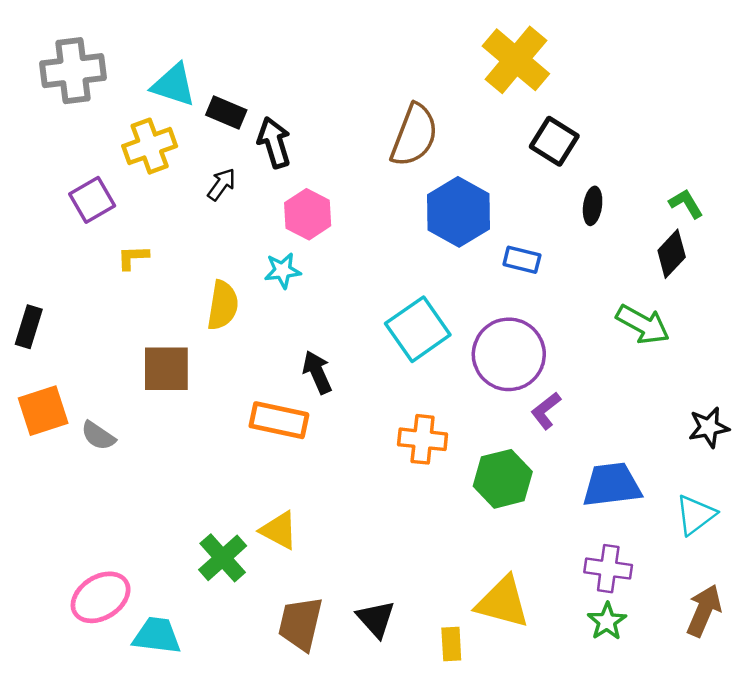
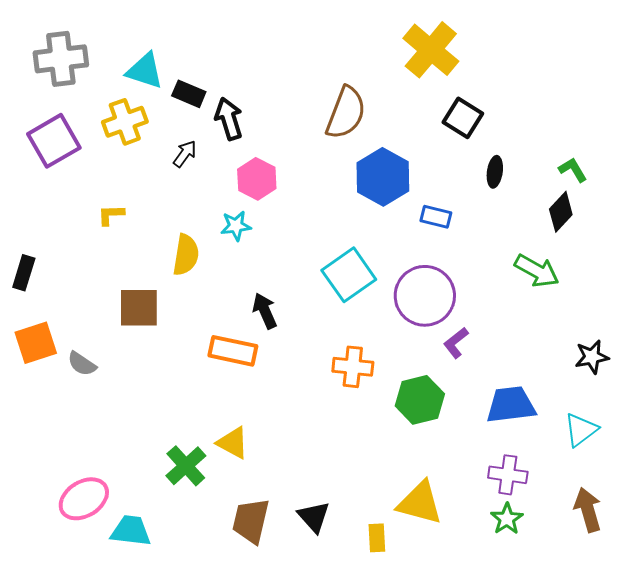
purple square: (92, 200) -> (54, 141), moved, size x1.4
brown arrow: (704, 611) -> (588, 510), turned -39

